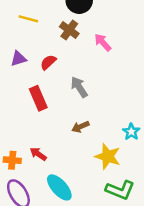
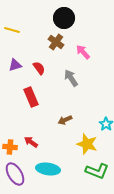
yellow line: (28, 19) -> (12, 30), moved
red semicircle: (48, 62) -> (39, 68), turned 96
gray arrow: (79, 87) -> (71, 78), moved
cyan ellipse: (59, 187) -> (48, 169), turned -40

